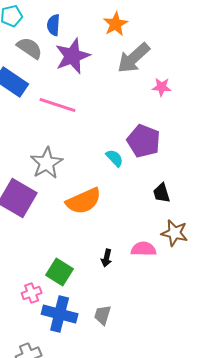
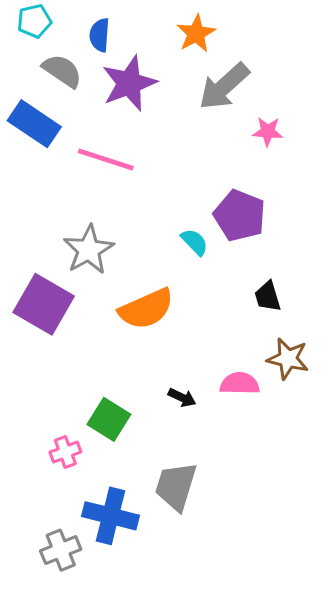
black arrow: (107, 258) -> (182, 398), turned -78
blue cross: (60, 314) -> (110, 516), moved
gray trapezoid: (103, 315) -> (176, 486), size x1.6

